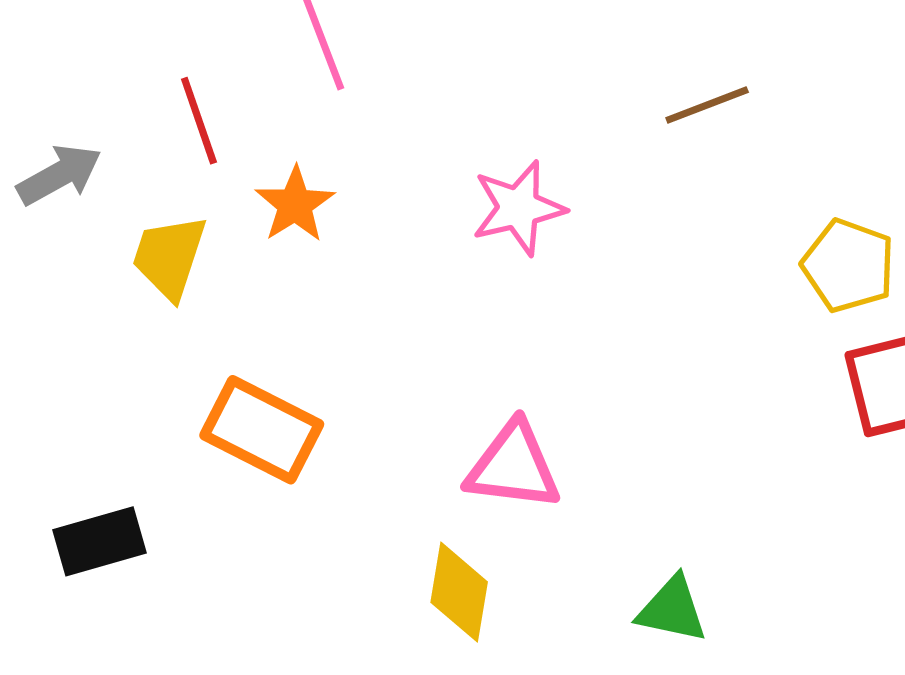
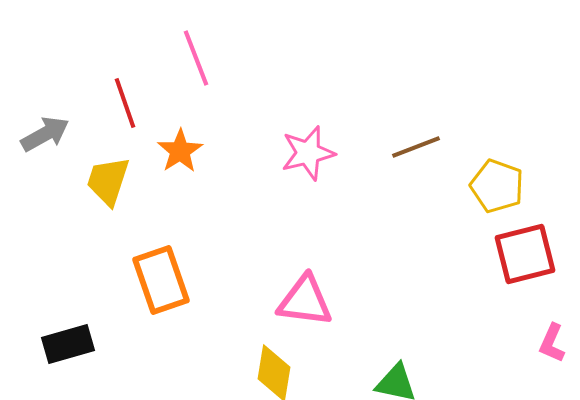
brown line: (707, 105) -> (416, 147), moved
orange rectangle: (262, 430) -> (161, 280), turned 44

